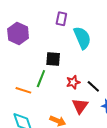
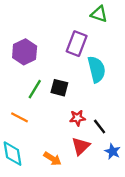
purple rectangle: (61, 19) -> (77, 44), size x1.5
green line: (41, 79) -> (35, 89), moved

